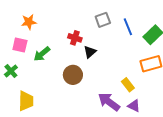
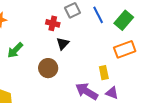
red cross: (75, 38) -> (53, 23), moved
yellow rectangle: (128, 85) -> (104, 73), turned 32

